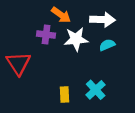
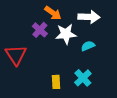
purple cross: (46, 35) -> (40, 30), turned 35
cyan semicircle: (107, 45) -> (88, 46), moved

